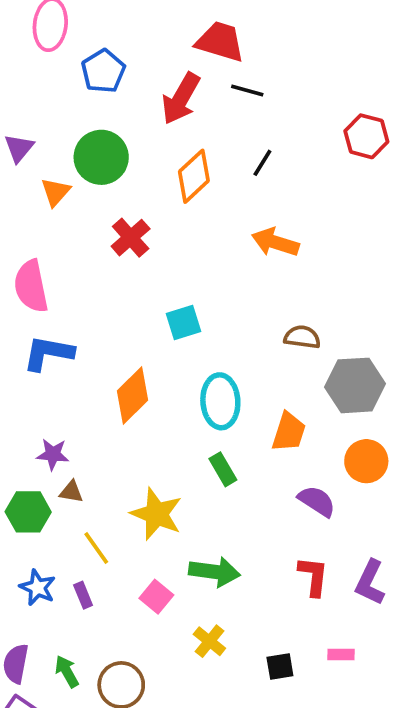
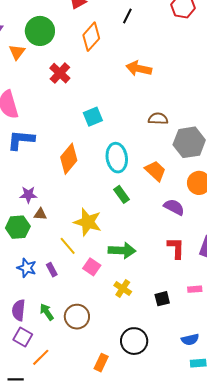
black line: (262, 163) -> (127, 16), moved
orange trapezoid: (289, 432) -> (155, 171), turned -60
yellow line: (96, 548) -> (68, 246), moved

